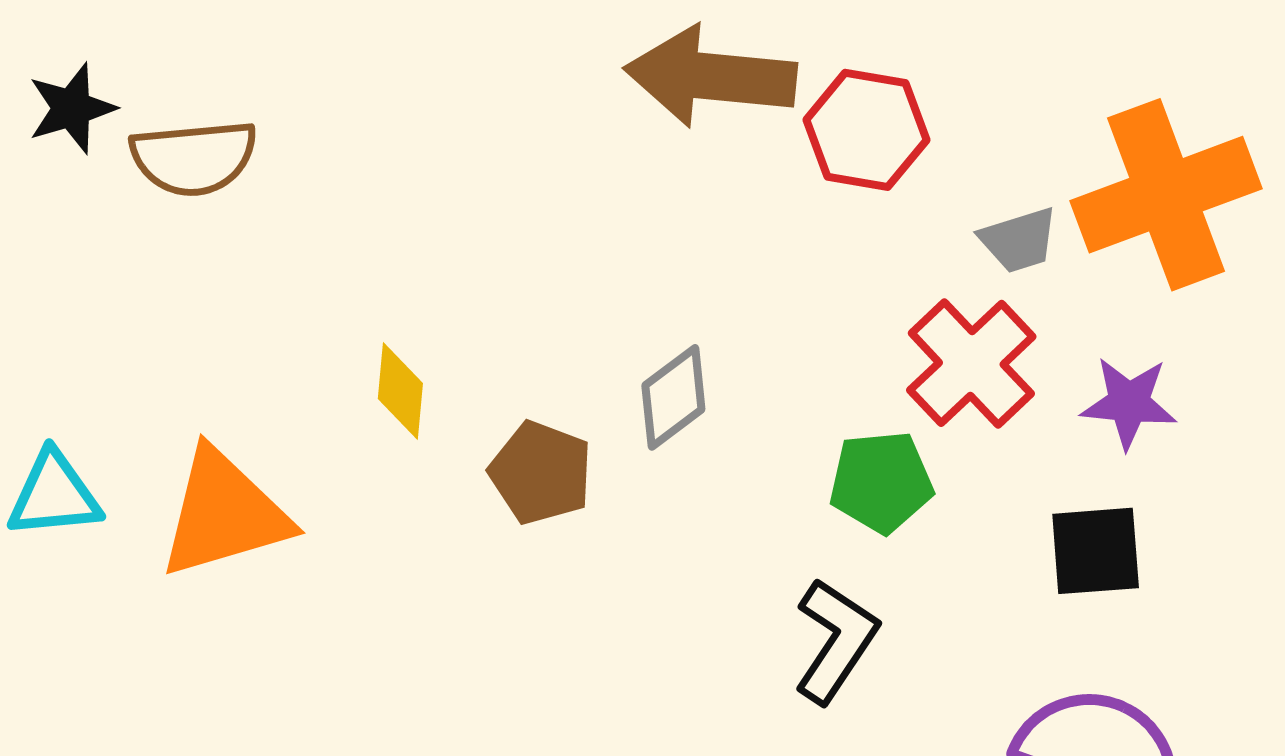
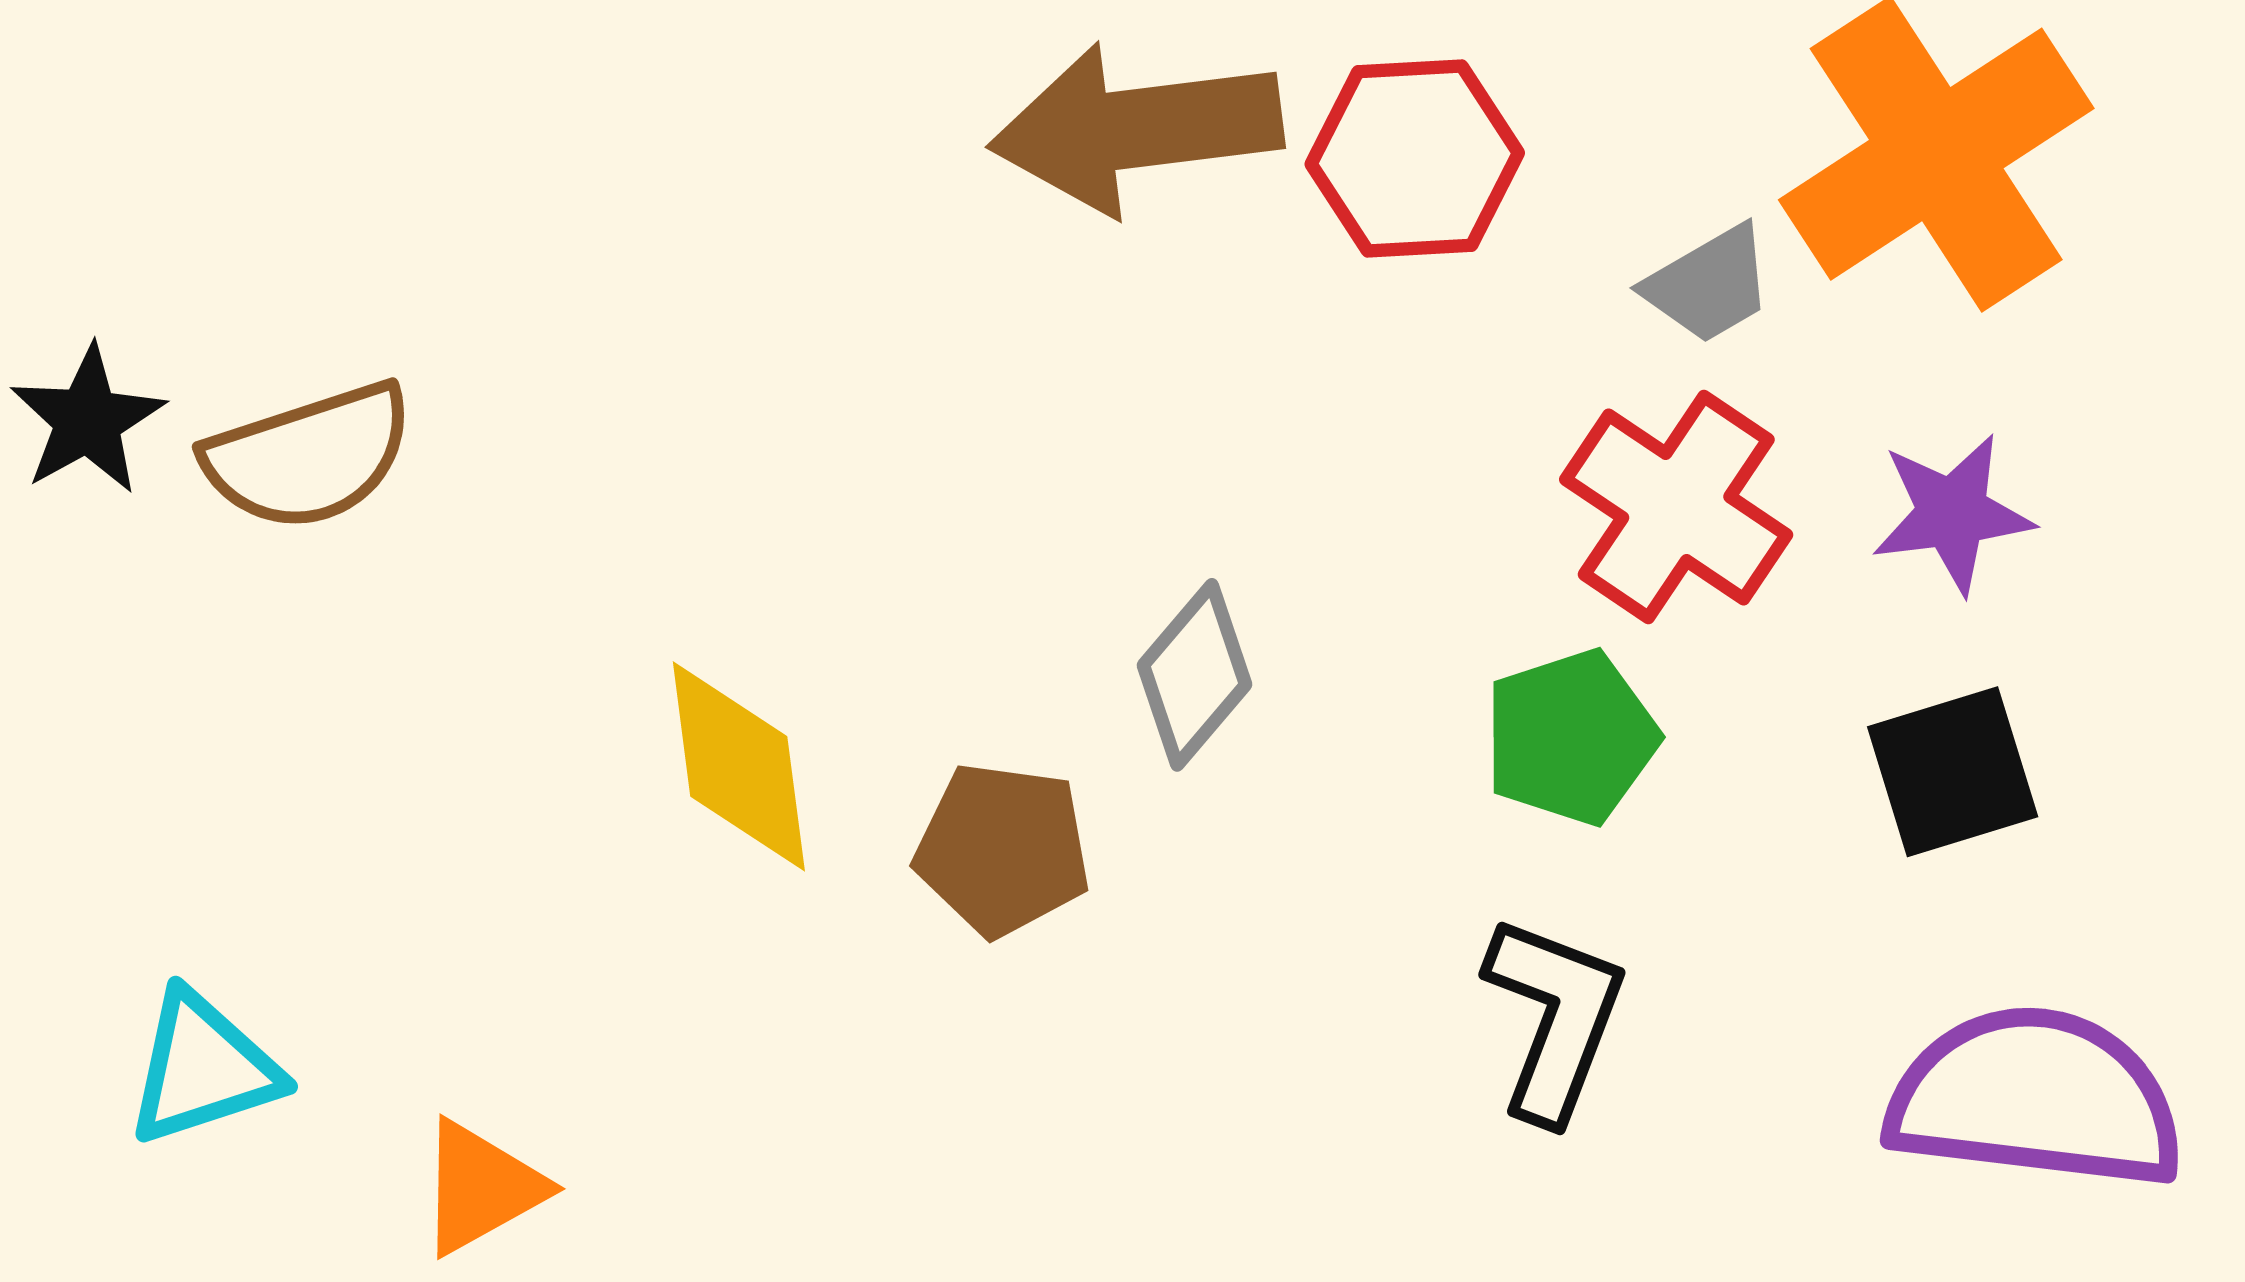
yellow diamond: (400, 391) -> (739, 766), size x1.4
orange triangle: (224, 514) -> (481, 1187), moved, size x0.6

